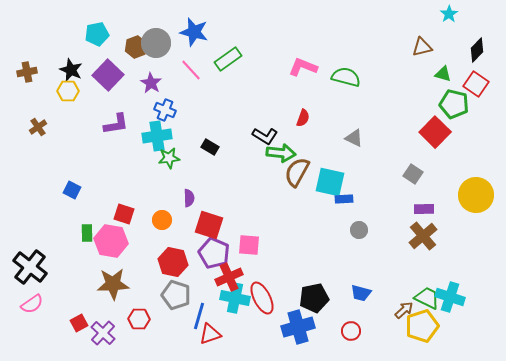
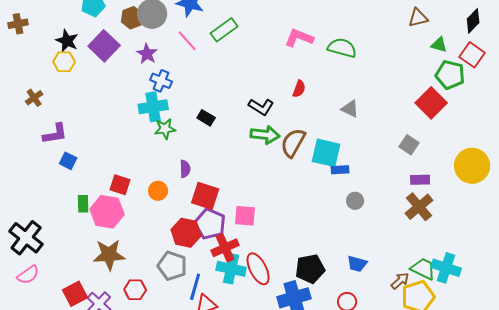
brown cross: (27, 72) -> (18, 24), moved
purple L-shape: (116, 124) -> (55, 134), moved
green arrow: (281, 153) -> (265, 135), moved
red hexagon: (173, 262) -> (186, 233), moved
red square: (79, 323) -> (75, 294), size x1.4

